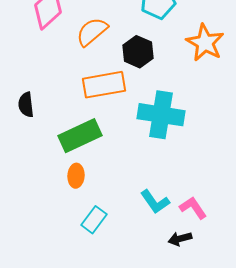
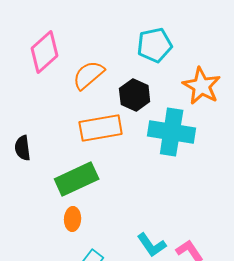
cyan cross: (161, 115) -> (172, 132), moved

